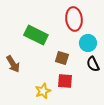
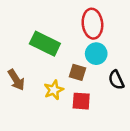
cyan circle: (88, 43) -> (96, 54), moved
yellow star: (43, 91) -> (54, 90), moved

